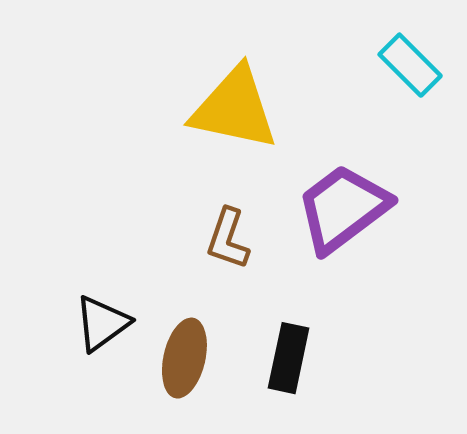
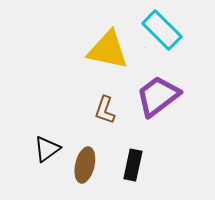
cyan rectangle: (410, 65) -> (162, 30), moved, size x1.4

